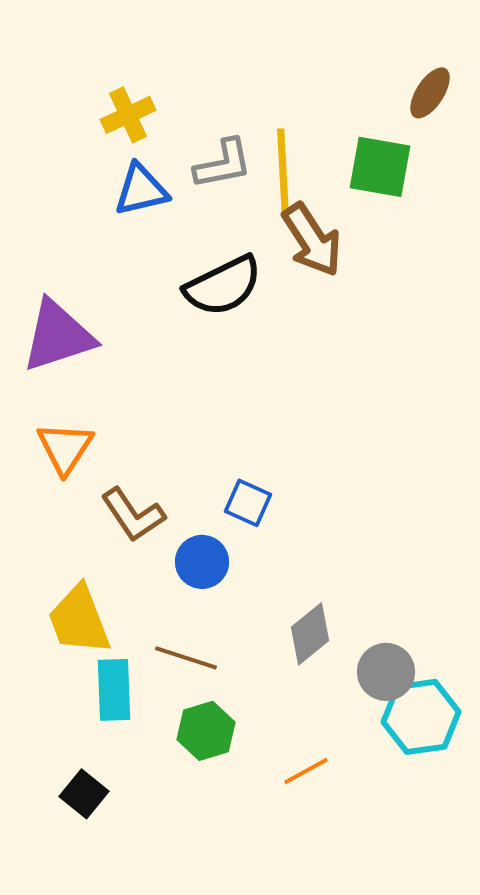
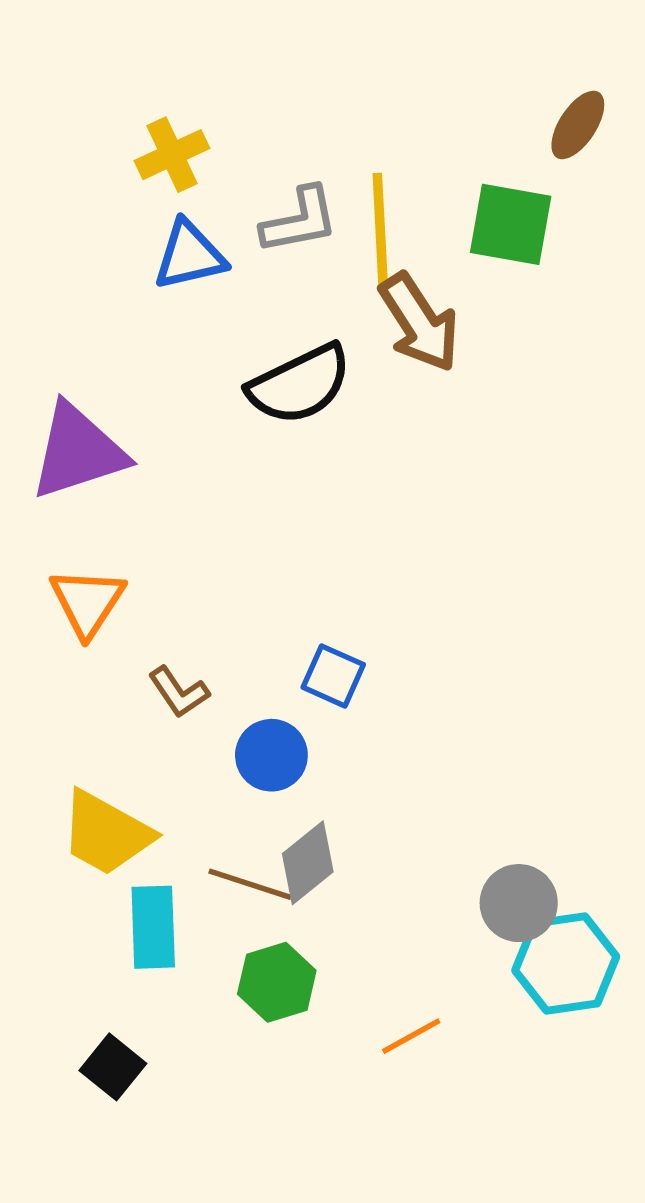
brown L-shape: (133, 515) -> (179, 692), size x0.7
yellow trapezoid: (79, 620) -> (106, 833), turned -40
gray diamond: (310, 634) -> (308, 863), moved

